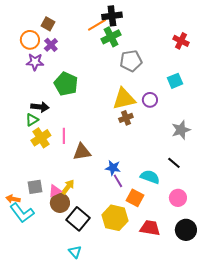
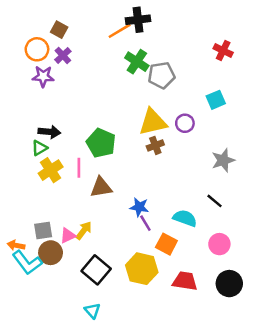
green cross: (111, 37) -> (137, 62), moved, turned -30
green pentagon: (66, 84) -> (101, 143), moved
brown circle: (60, 203) -> (51, 253), moved

